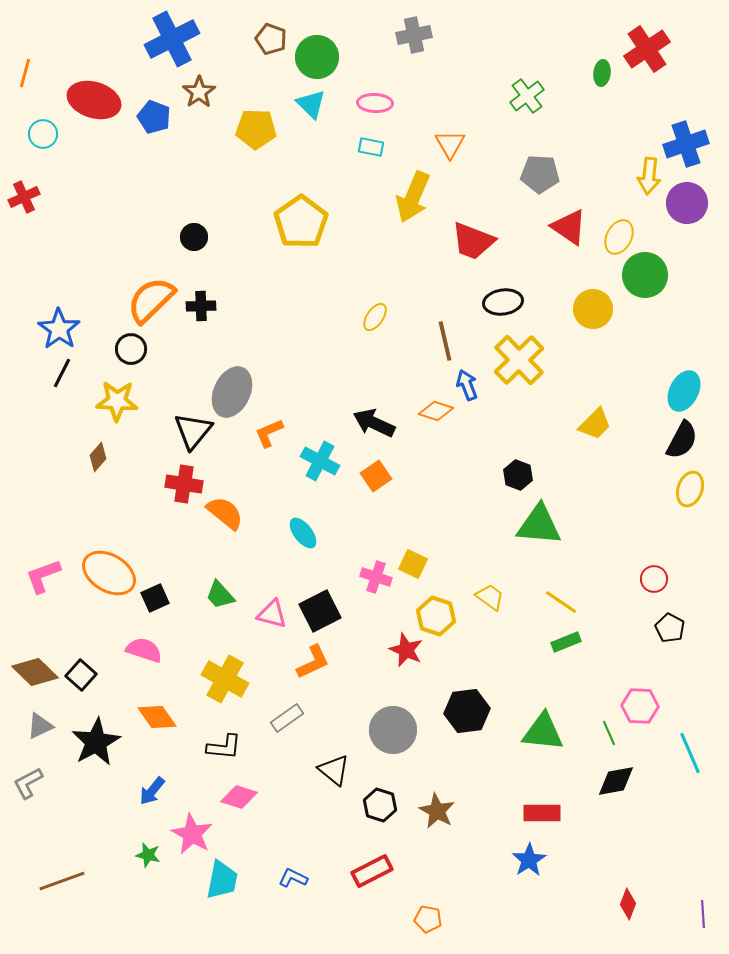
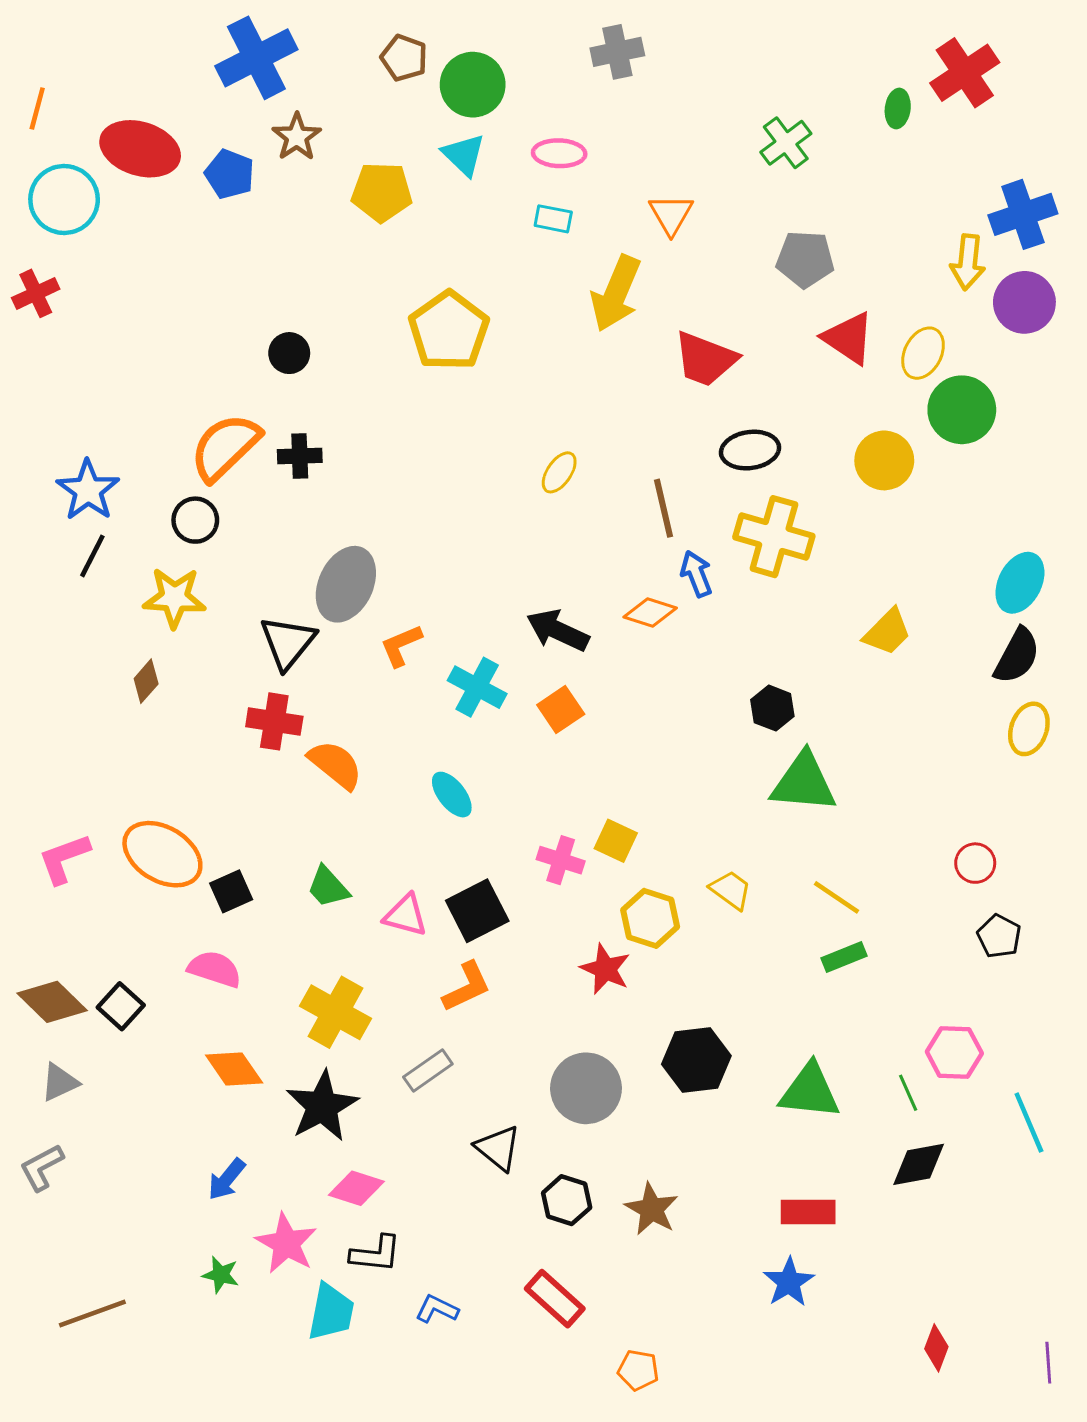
cyan circle: (43, 134) -> (64, 199), size x1.6
yellow cross: (519, 360) -> (774, 537), turned -30
black star: (96, 742) -> (322, 1106), moved
black L-shape: (224, 747) -> (376, 1254), moved
red rectangle: (372, 871) -> (555, 1299), turned 69

